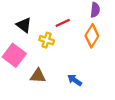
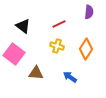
orange diamond: (92, 36) -> (86, 49), moved
yellow cross: (47, 40) -> (57, 46), moved

